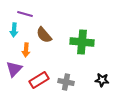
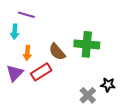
brown semicircle: (44, 35) -> (57, 52), moved
red rectangle: (39, 80) -> (41, 72), moved
gray cross: (66, 82) -> (88, 95), moved, turned 35

